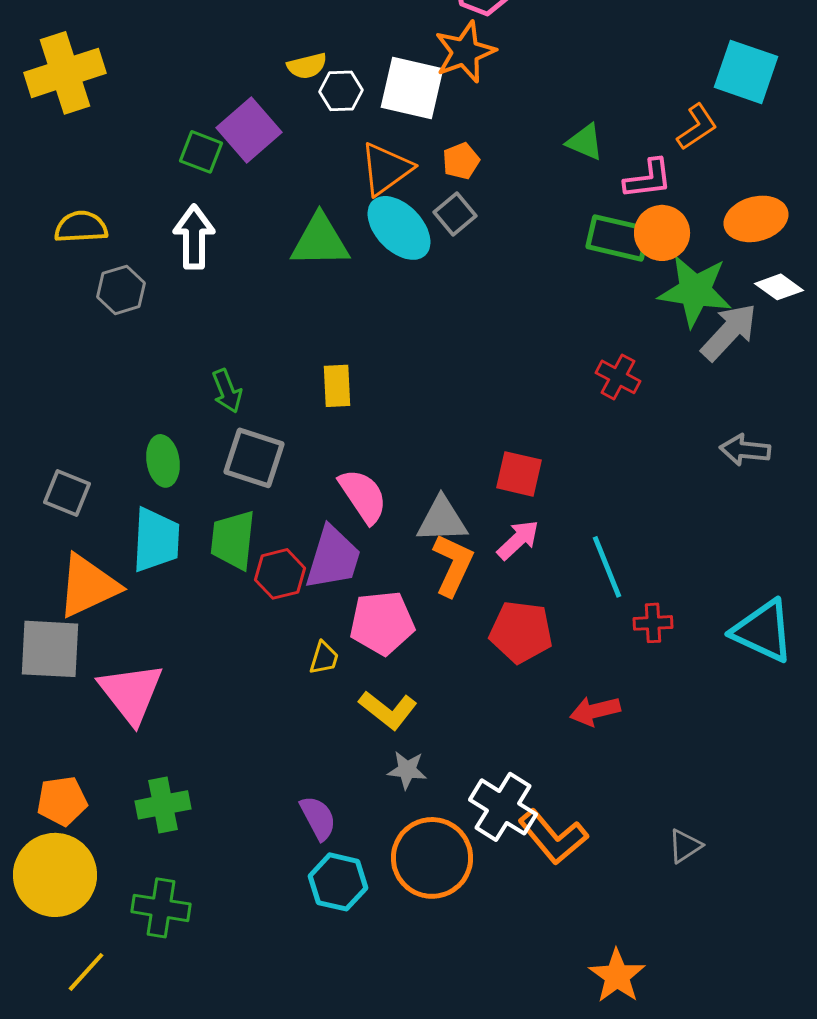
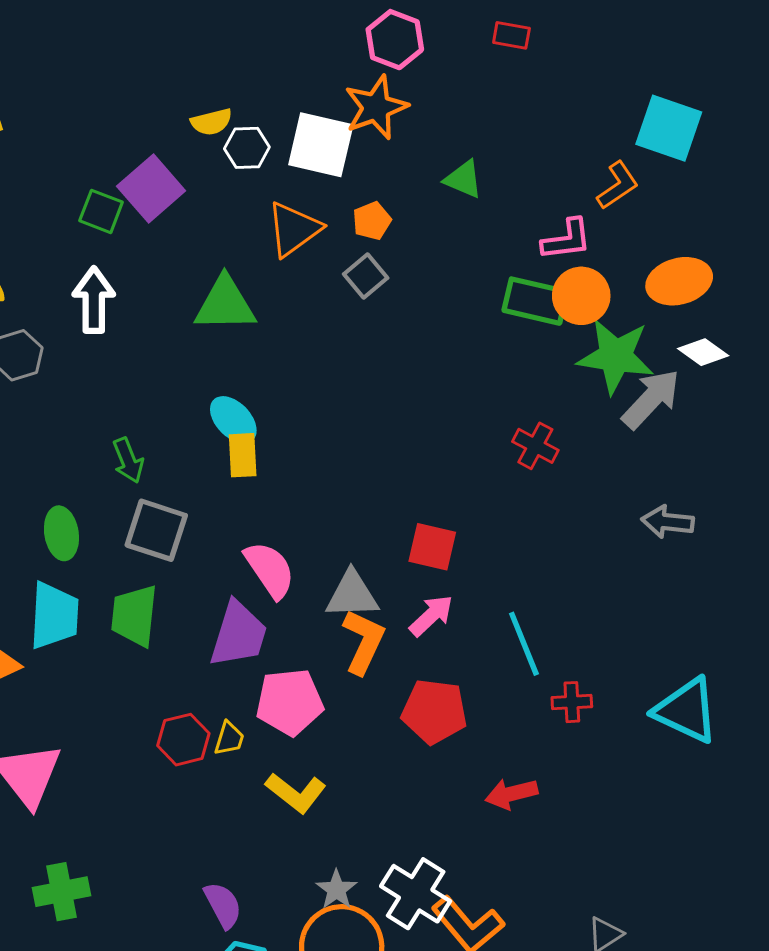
green triangle: (585, 142) -> (464, 179), moved
cyan ellipse: (399, 228) -> (233, 420), moved, size x0.7
red hexagon: (280, 574) -> (183, 740), moved
gray star: (407, 770) -> (336, 890), moved, turned 30

